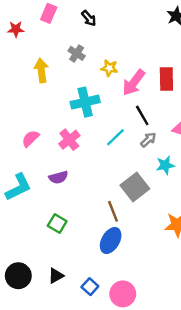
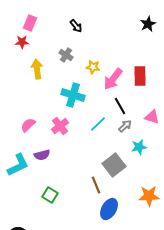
pink rectangle: (49, 13) -> (30, 23), moved
red star: (16, 29) -> (22, 42), moved
cyan cross: (85, 102) -> (73, 95), turned 30
purple semicircle: (58, 177) -> (42, 155), moved
blue ellipse: (111, 240) -> (109, 209), moved

